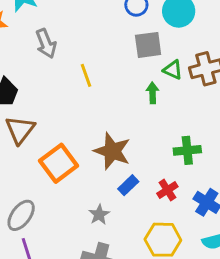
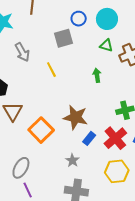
gray square: (148, 45) -> (64, 38), moved
green triangle: (173, 70) -> (106, 45), moved
red cross: (167, 190) -> (115, 138), size x1.6

